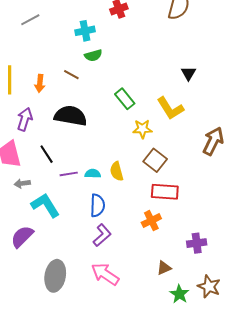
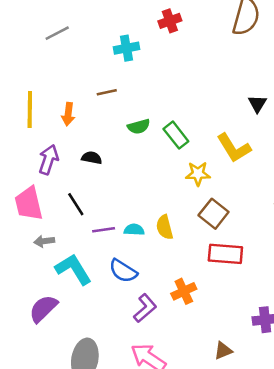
green semicircle: (93, 55) -> (139, 126), moved
brown line: (71, 75) -> (107, 92), moved, turned -42
black semicircle: (71, 116) -> (92, 158), moved, size x0.5
blue semicircle: (97, 205) -> (123, 271), moved, turned 120
orange cross: (151, 221) -> (184, 291), moved

